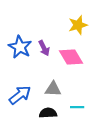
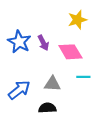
cyan line: (77, 107) -> (83, 77), moved

